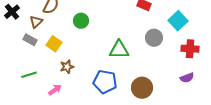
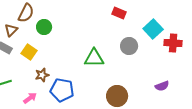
green circle: (81, 21) -> (44, 27), moved
red cross: (190, 49) -> (173, 43), moved
blue pentagon: (105, 82) -> (62, 90), moved

